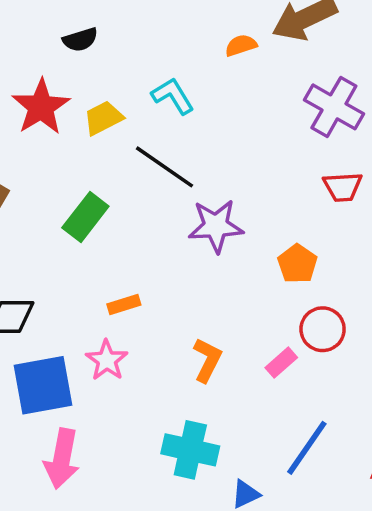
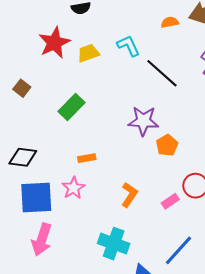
black line: (164, 167) -> (162, 73), moved
orange pentagon: (297, 264) -> (167, 145), moved

